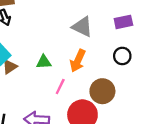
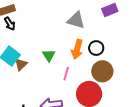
black circle: (122, 56) -> (96, 48), moved
green triangle: (44, 62) -> (49, 55), turned -48

